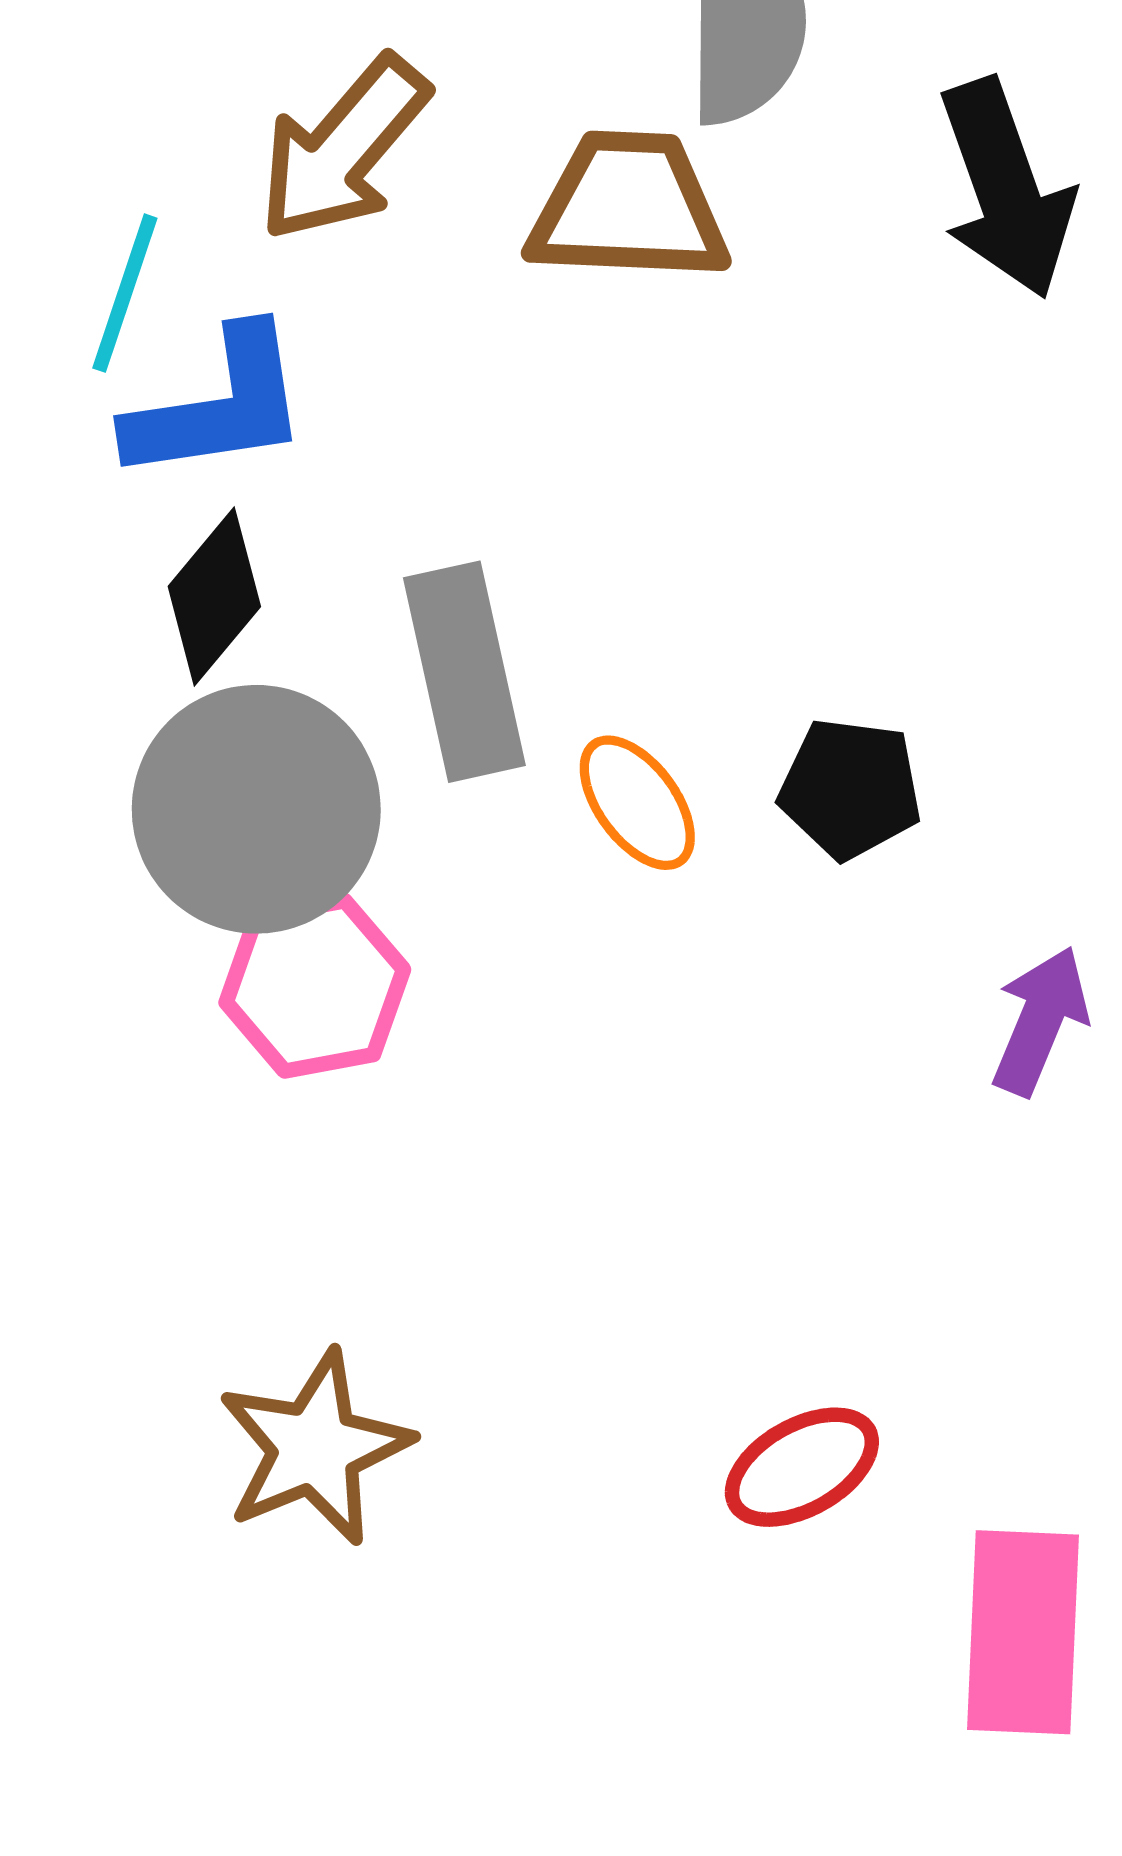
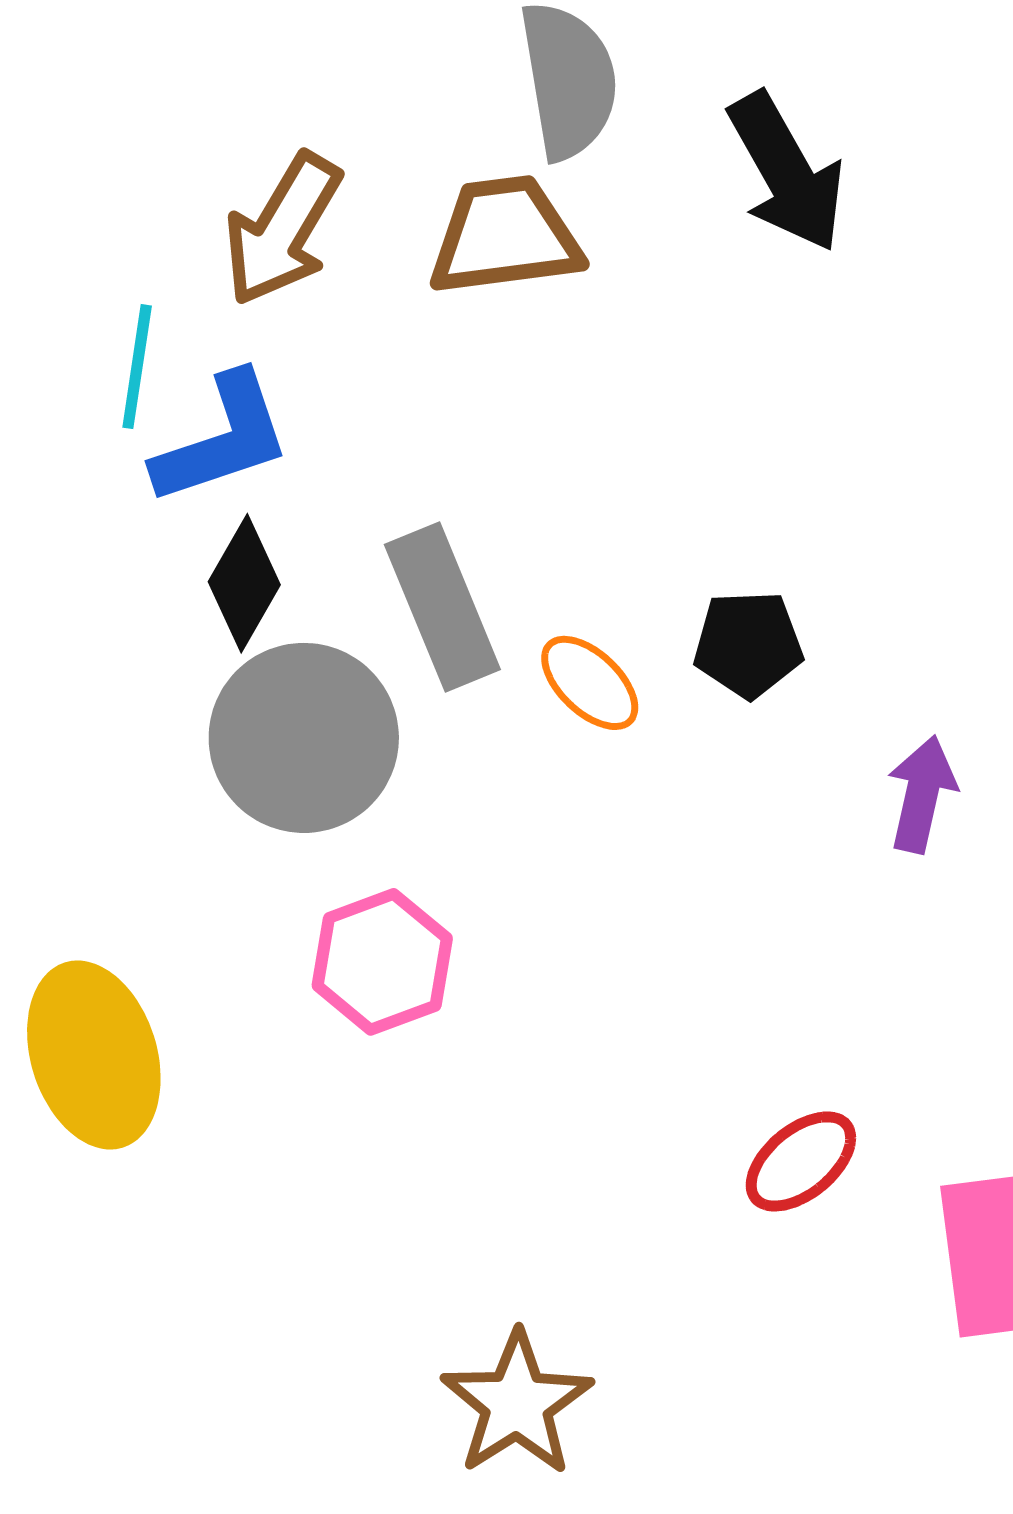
pink hexagon: (315, 986) -> (382, 962), moved
brown star: (315, 1448) -> (517, 1404), moved

